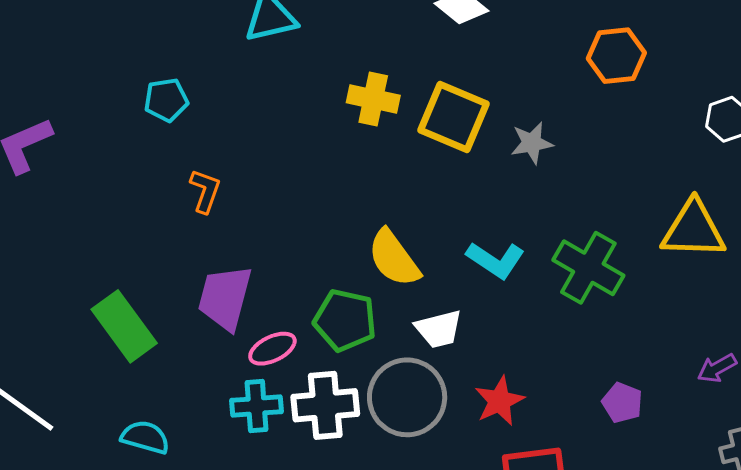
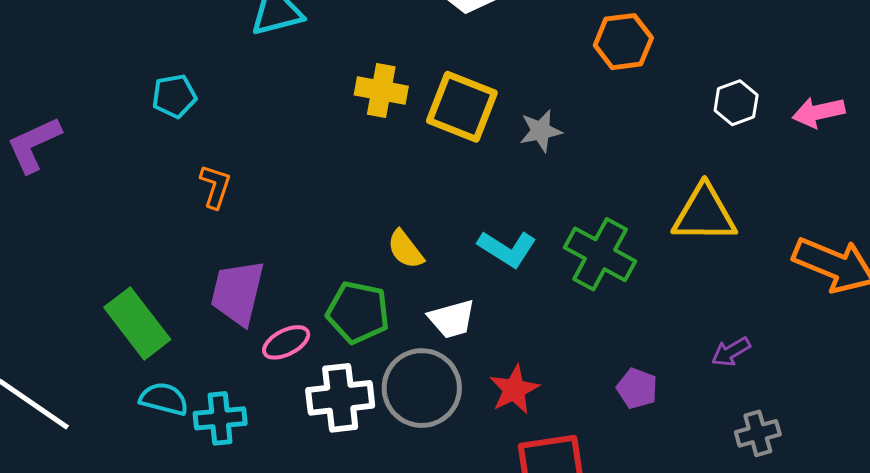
yellow semicircle: (394, 258) -> (405, 249), size x0.7
cyan cross: (256, 406) -> (220, 418), moved
cyan semicircle: (145, 437) -> (164, 399), moved

